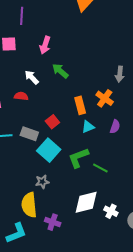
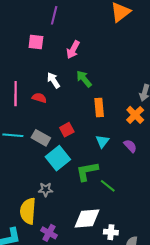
orange cross: (105, 98) -> (135, 115), moved
orange rectangle: (80, 105) -> (99, 107), moved
cyan triangle: (88, 127) -> (102, 141), turned -40
purple semicircle: (115, 127) -> (130, 146), turned -72
white cross: (111, 211) -> (111, 232), turned -32

